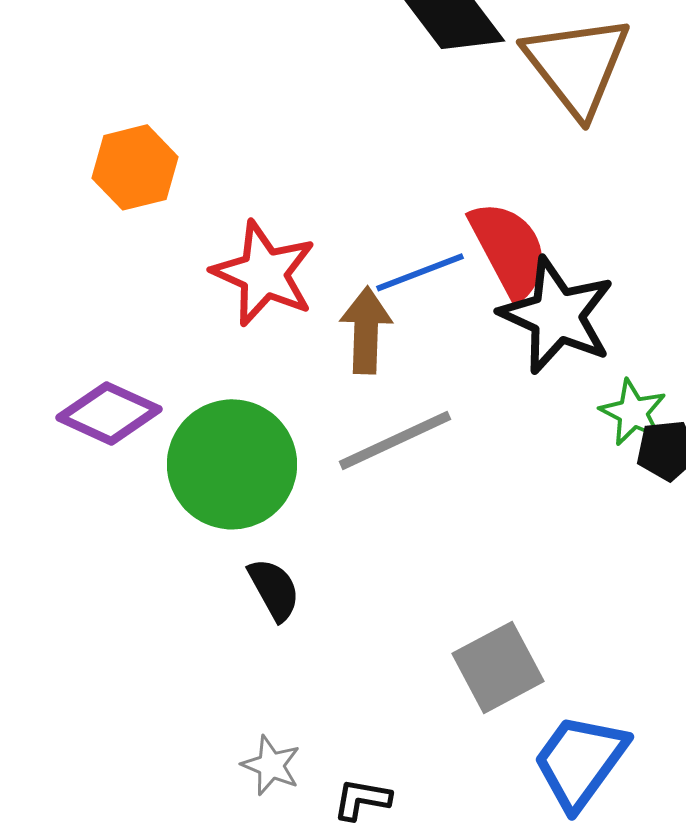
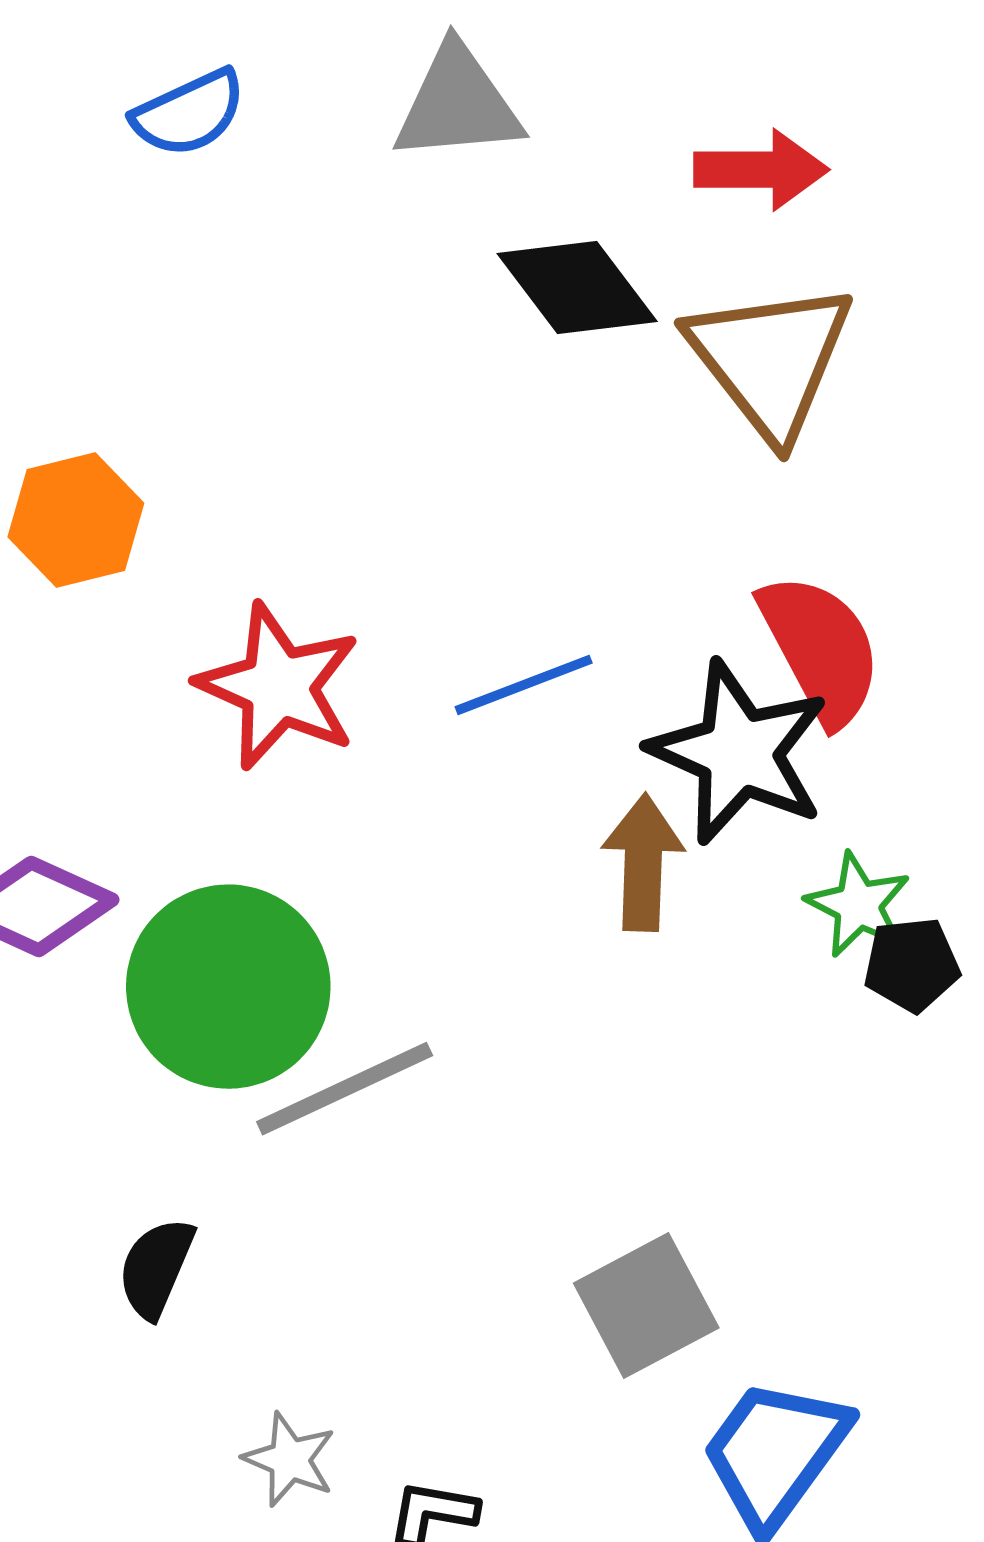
red semicircle: (509, 249) -> (821, 649), moved
brown arrow: (366, 330) -> (643, 862), moved
gray line: (395, 440) -> (345, 1089), moved
black semicircle: (274, 589) -> (156, 1268), moved, turned -128

